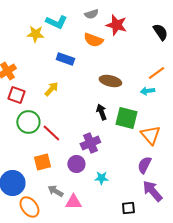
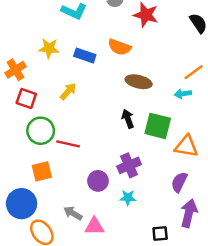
yellow star: (35, 34) -> (49, 48), moved
orange semicircle: (93, 40) -> (119, 47), moved
red line: (51, 133) -> (68, 144), turned -30
orange triangle: (150, 135) -> (186, 146), turned -40
purple cross: (90, 143) -> (129, 165), moved
orange square: (42, 162) -> (42, 171), moved
purple arrow: (152, 191) -> (189, 213), turned 55

